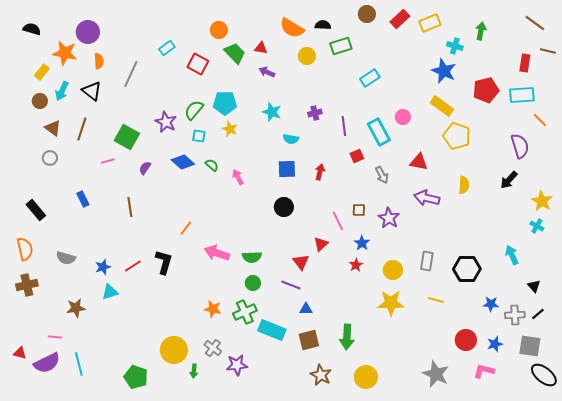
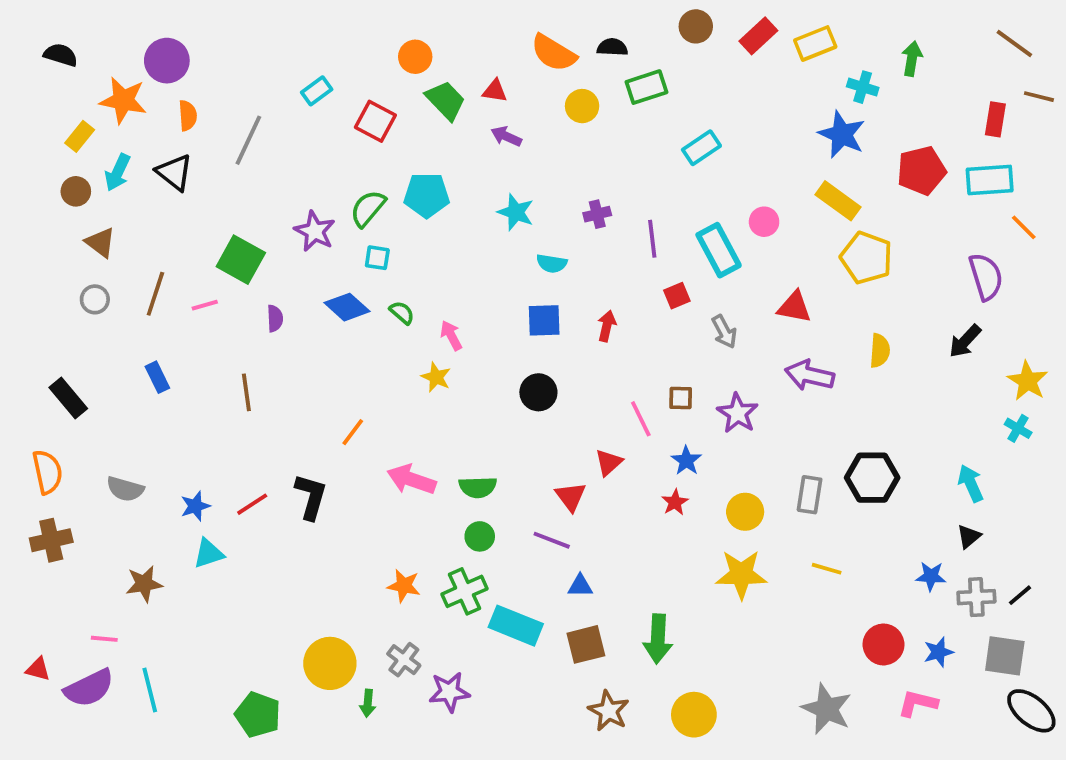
brown line: (82, 129) -> (155, 294), moved
yellow star: (230, 129) -> (436, 377), moved
purple semicircle: (145, 168) -> (275, 318), turned 144
black hexagon: (467, 269) -> (872, 478), moved
black triangle: (534, 286) -> (969, 536), moved, turned 32

